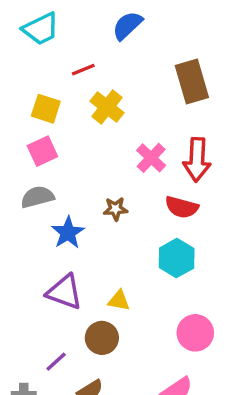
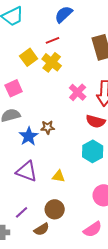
red line: (83, 70) -> (53, 40), moved
yellow square: (46, 109) -> (29, 57), moved, turned 36
brown star: (115, 209) -> (48, 127), moved
brown circle: (102, 338) -> (55, 209), moved

